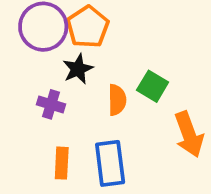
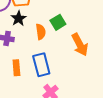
green square: (153, 86) -> (58, 22), turned 35

